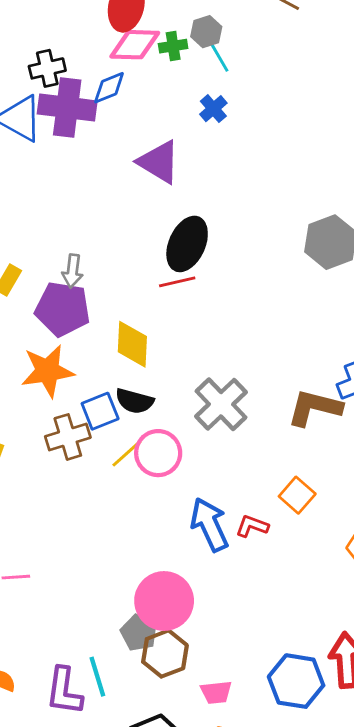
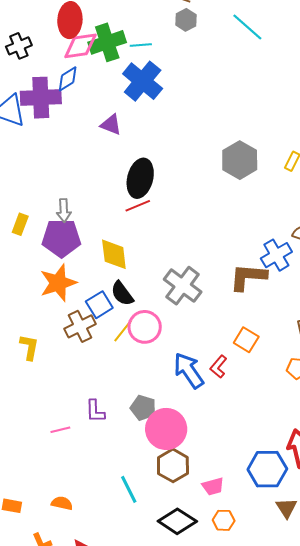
gray hexagon: (206, 32) -> (186, 20), moved
green cross: (173, 46) -> (107, 42), size x1.8
cyan line: (219, 58) -> (141, 45), turned -55
black cross: (47, 68) -> (19, 46), moved
blue cross: (213, 109) -> (143, 81), size x2.0
purple triangle: (159, 162) -> (111, 125), size x0.7
black semicircle: (134, 401) -> (122, 294), turned 48
red L-shape: (252, 526) -> (218, 367), turned -60
gray pentagon: (139, 633) -> (143, 408), moved
purple L-shape: (64, 691) -> (95, 411), moved, size x0.7

